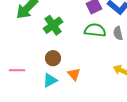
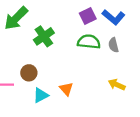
brown circle: (53, 58) -> (29, 73), moved

